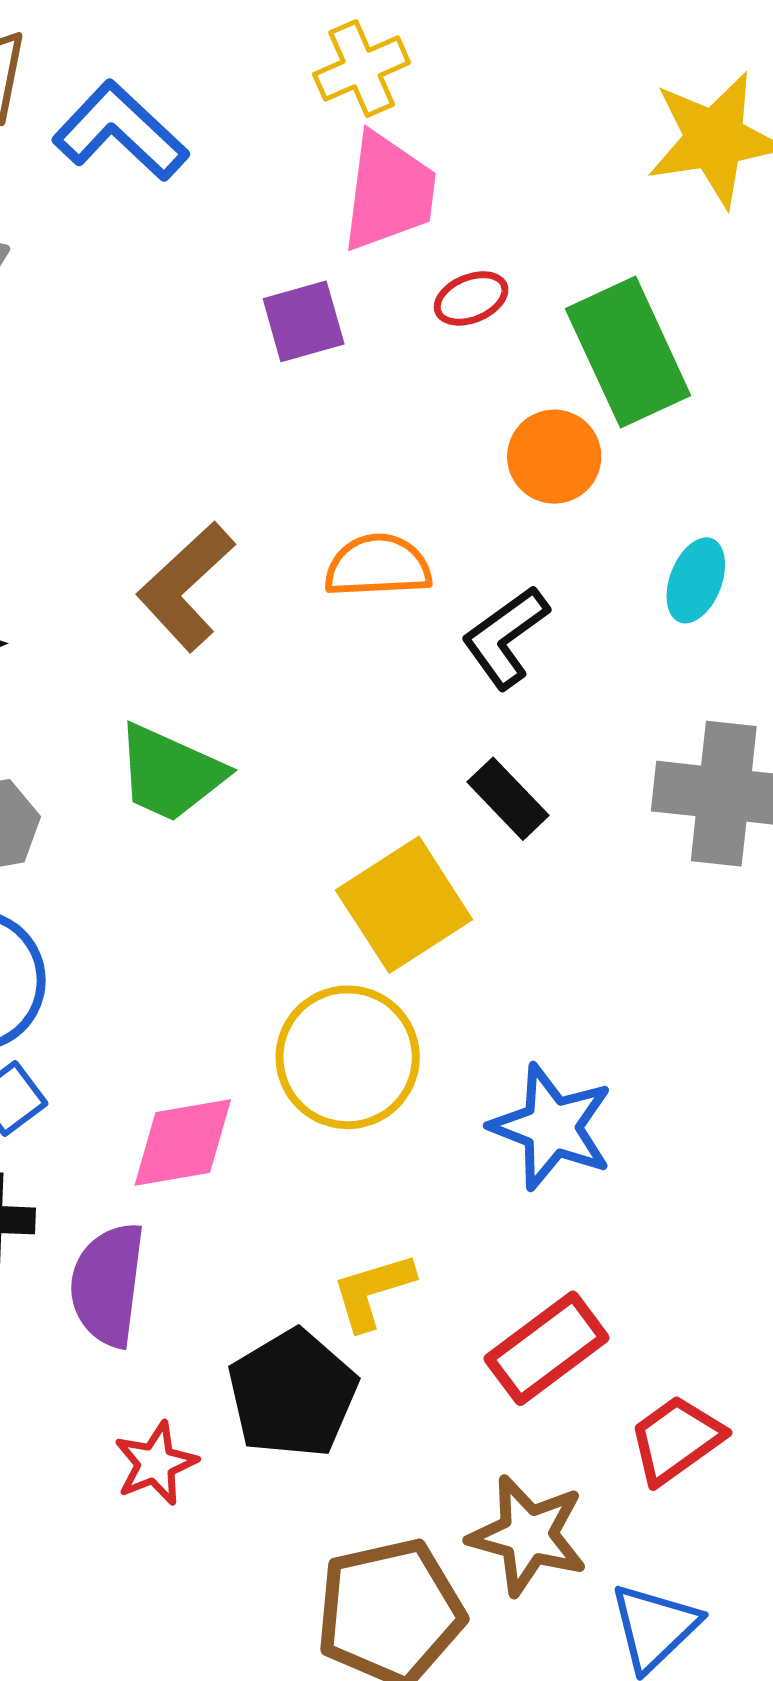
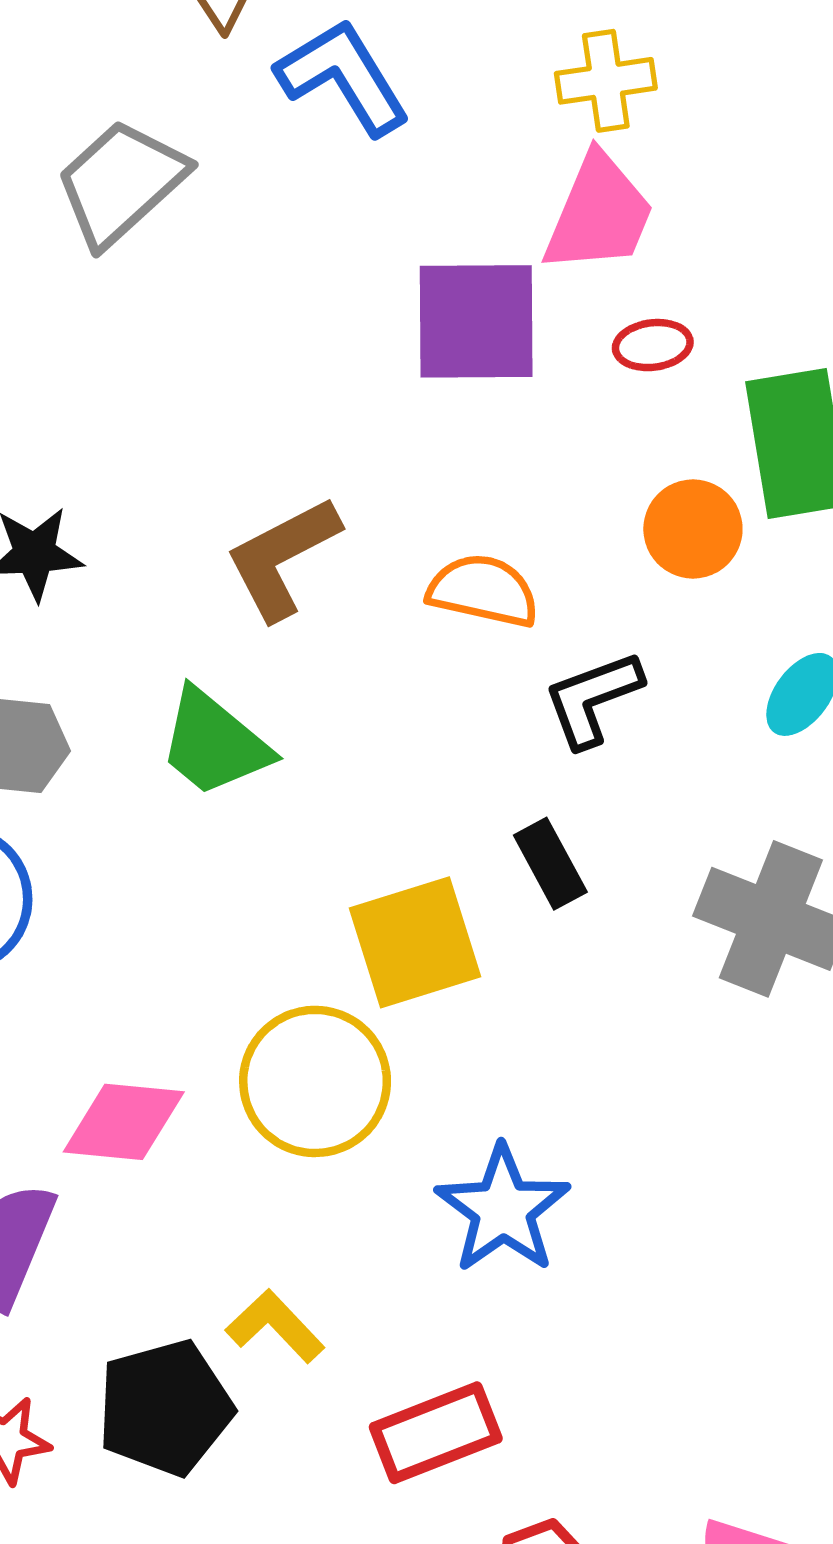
purple square: (304, 321) -> (476, 321), size x1.6
yellow L-shape: (373, 1291) -> (275, 1326), turned 48

